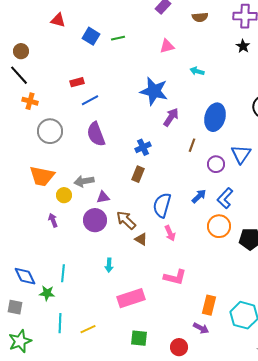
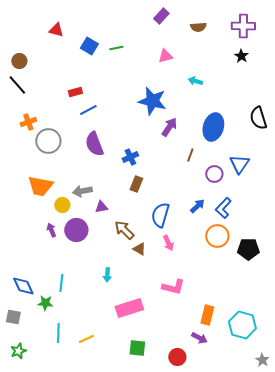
orange cross: (30, 101) -> (28, 122), moved, turned -35
blue cross: (143, 147) -> (130, 157), moved
purple circle: (95, 220) -> (76, 230), moved
green star: (20, 341) -> (18, 351), size x0.7

